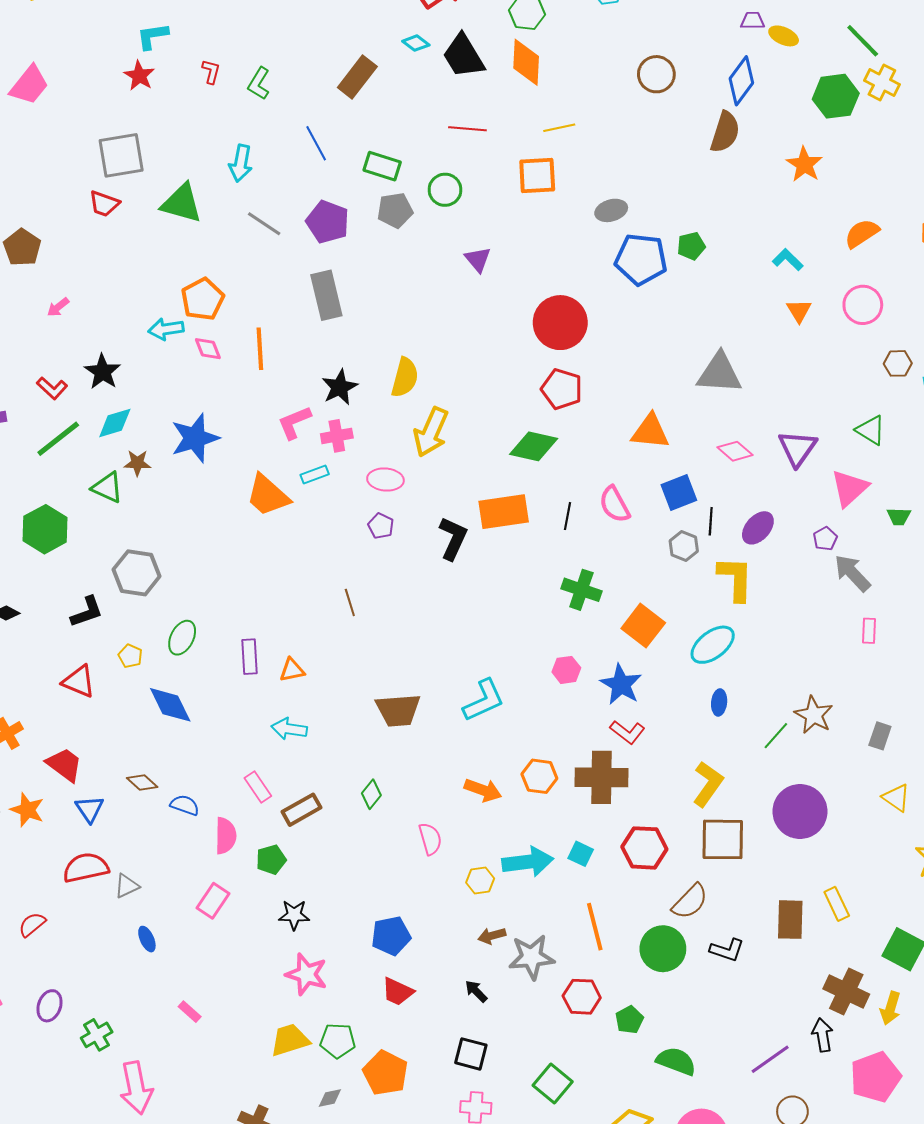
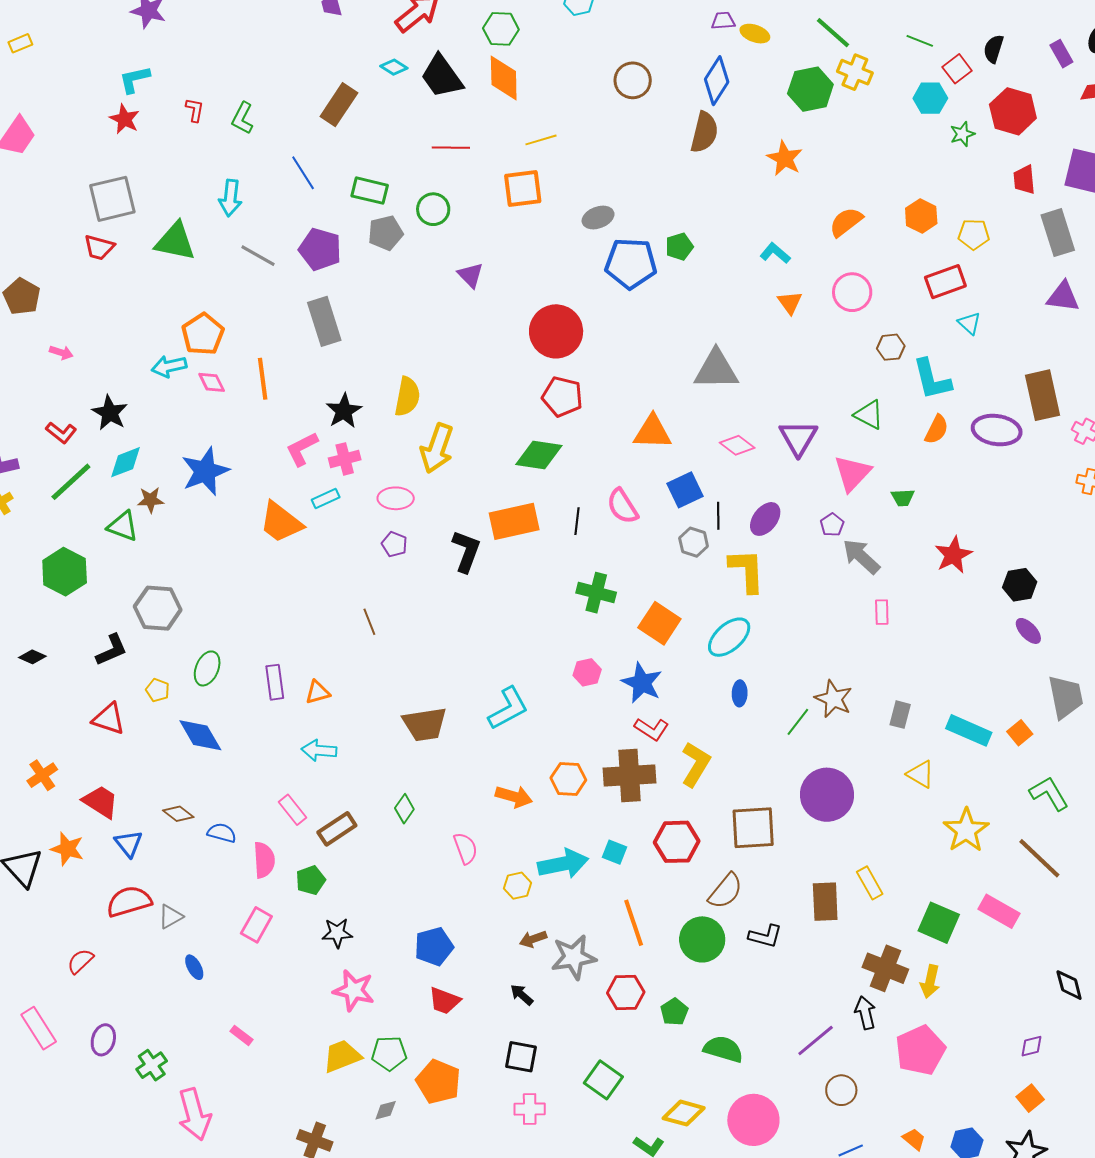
pink arrow: (58, 307) -> (61, 353), turned -120
yellow L-shape: (708, 784) -> (696, 764), moved

